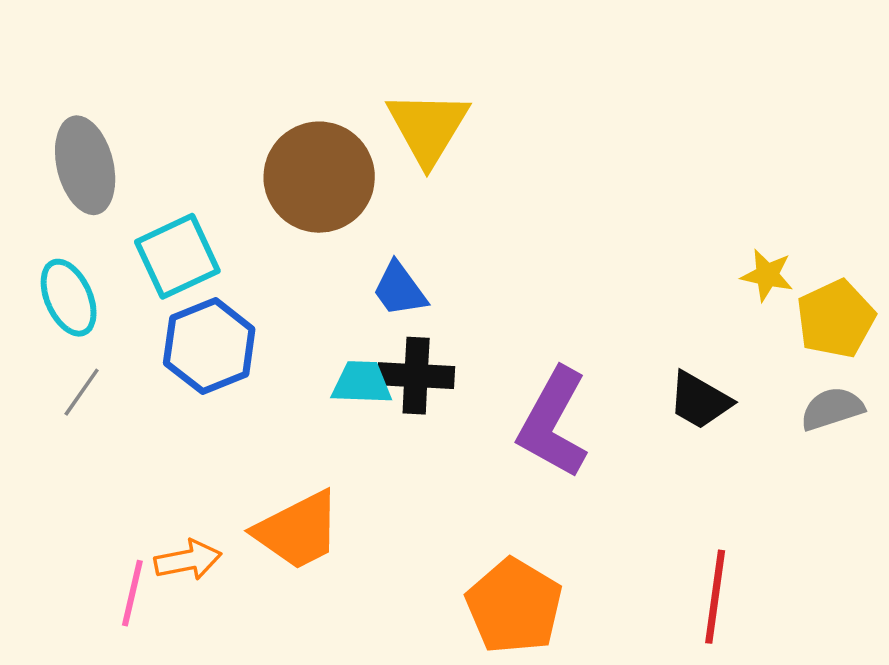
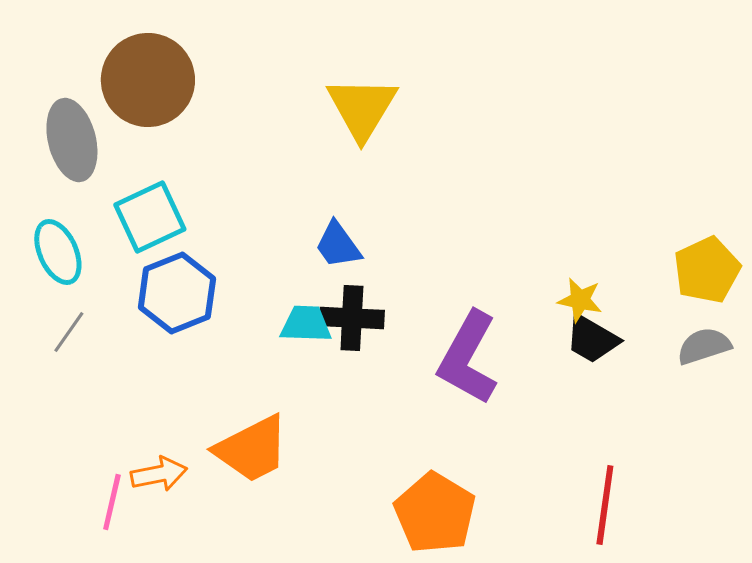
brown circle: (319, 177) -> (148, 80), moved
yellow star: (767, 275) -> (580, 300), moved

